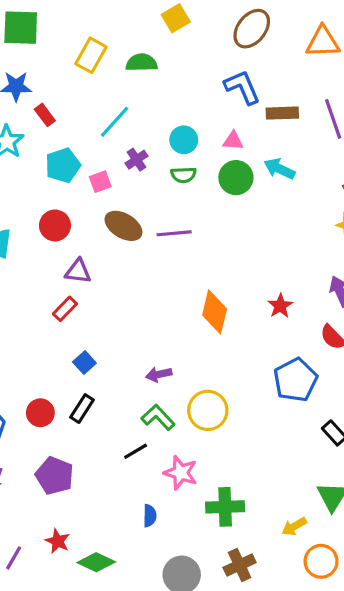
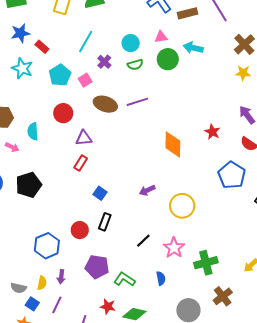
green L-shape: (158, 417) -> (125, 279), moved
pink star: (181, 473) -> (174, 248), turned 30

